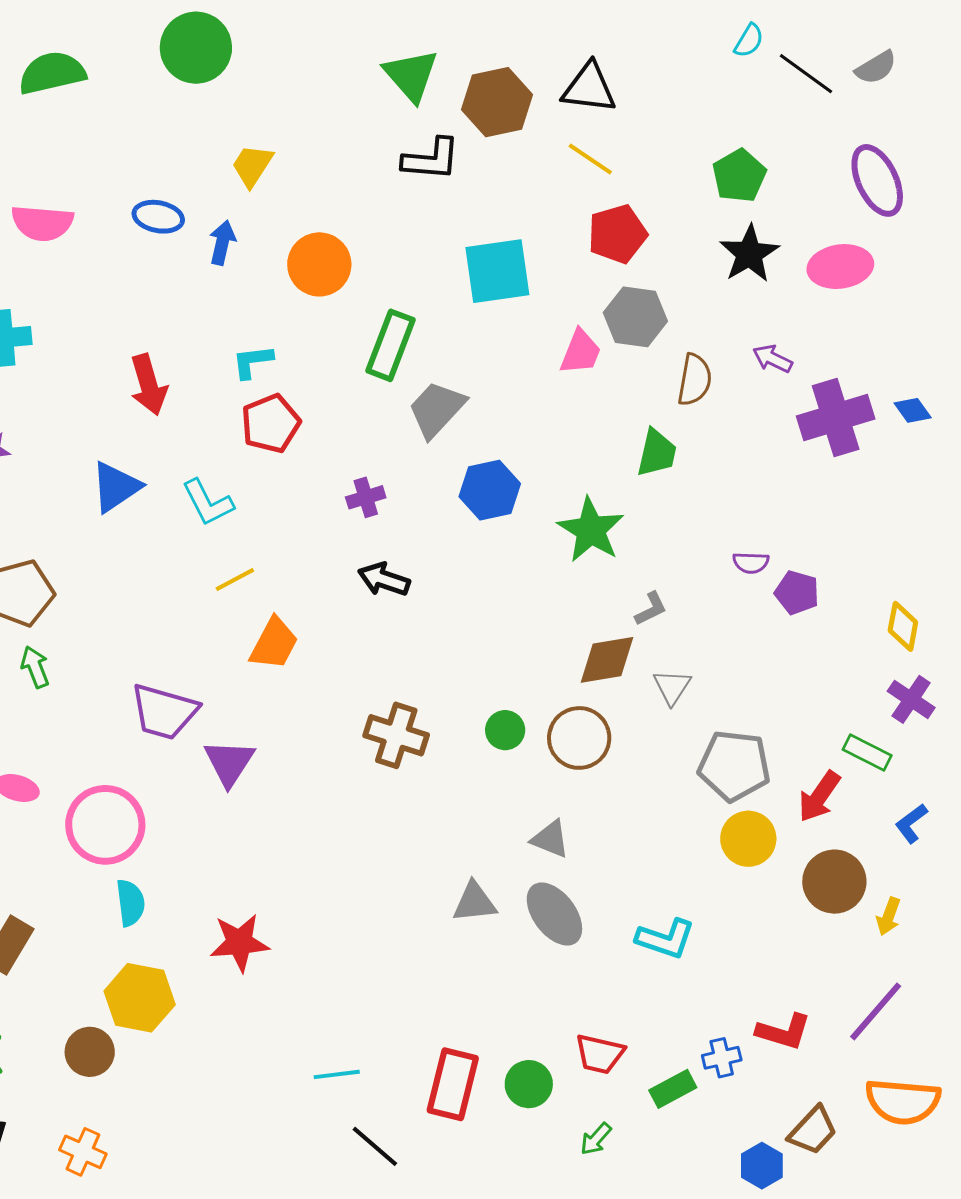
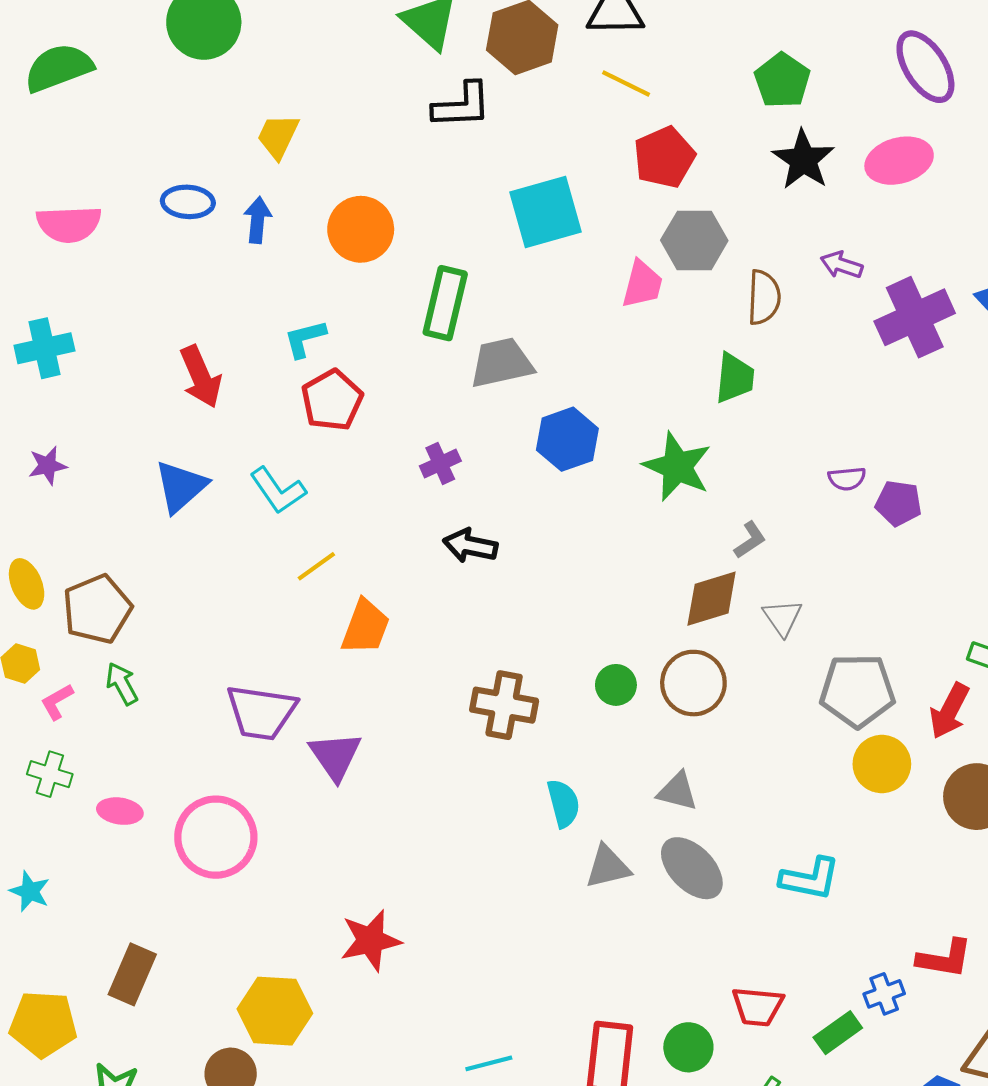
gray trapezoid: (437, 409) -> (501, 363), turned 42
cyan semicircle: (130, 903) -> (563, 803), moved

